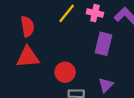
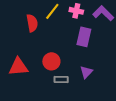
red semicircle: (27, 26) -> (32, 23), moved
red triangle: (28, 57) -> (18, 67), moved

